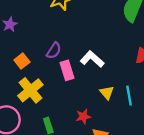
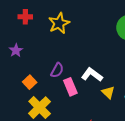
yellow triangle: (107, 93) -> (108, 92), moved

